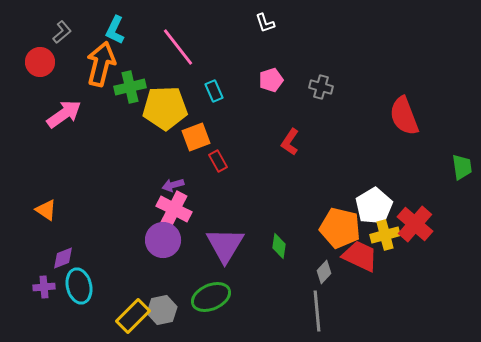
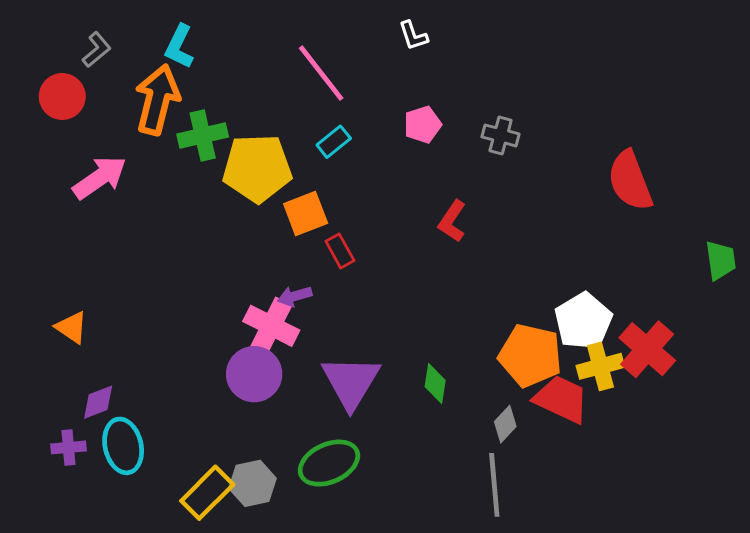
pink line: (178, 47) -> (321, 73), moved
cyan rectangle: (214, 91) -> (334, 142), turned 75
purple arrow: (173, 185) -> (295, 296), moved

